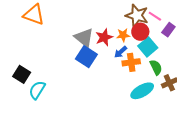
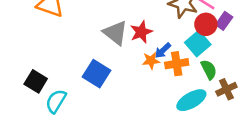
red circle: (140, 32) -> (206, 24), moved
orange star: (123, 35) -> (151, 61), moved
blue square: (86, 57) -> (97, 74), moved

